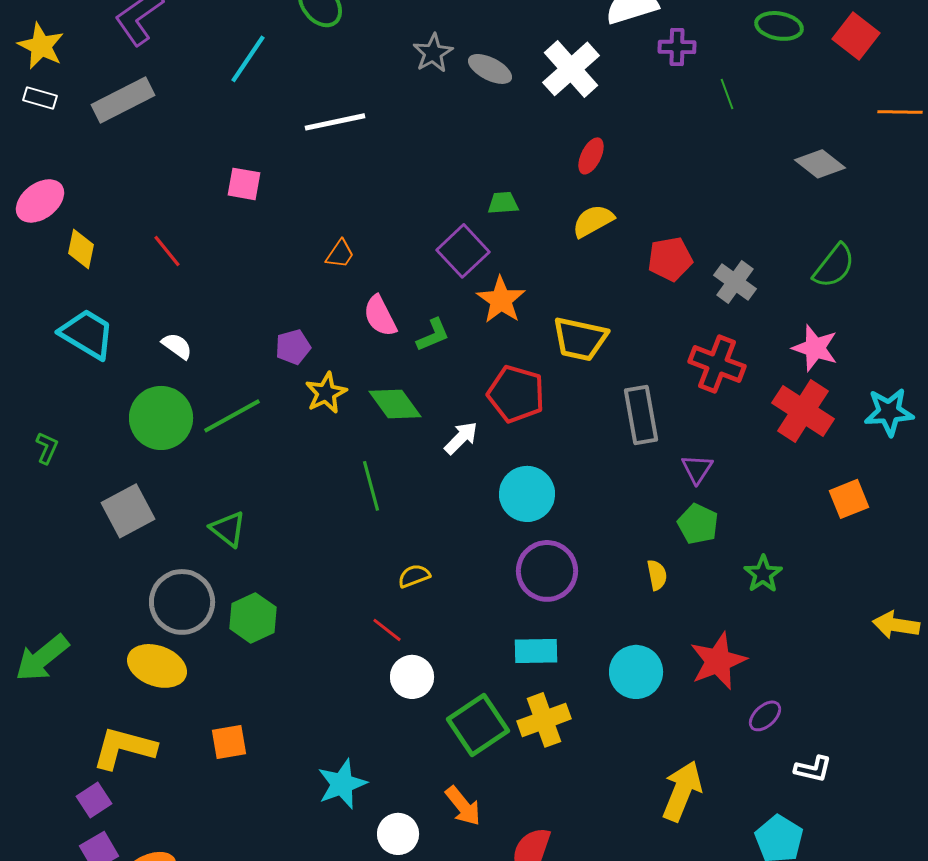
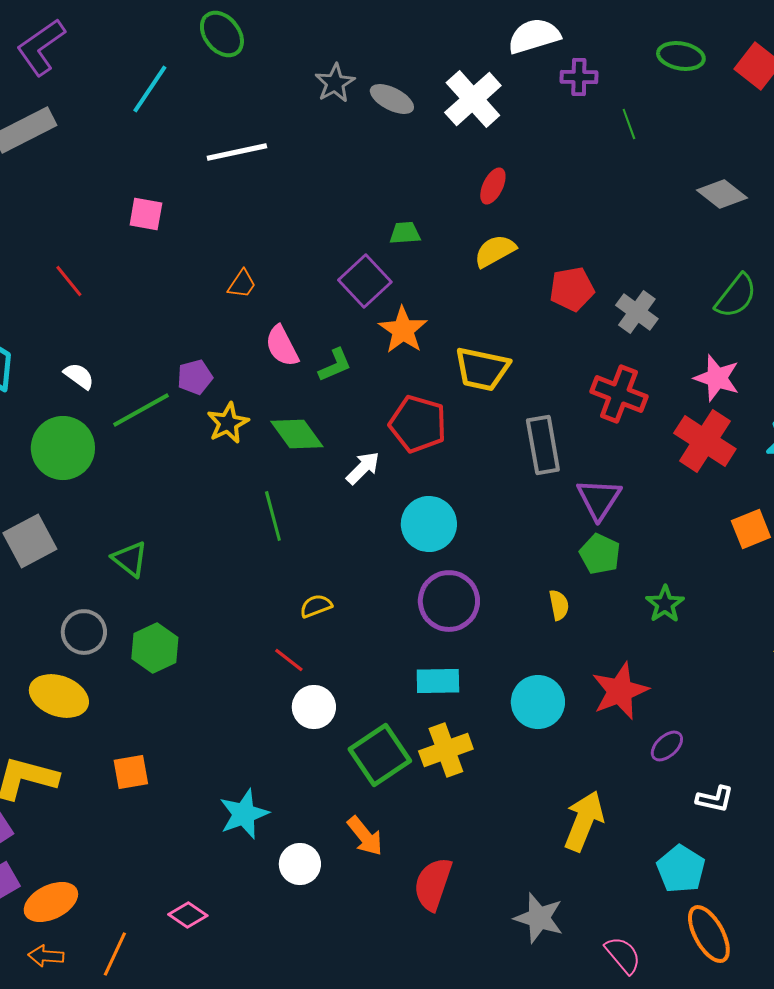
green line: (232, 416) -> (141, 410), moved
purple triangle: (697, 469) -> (599, 499), size x1.4
gray circle: (182, 602) -> (84, 632), size x0.7

